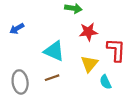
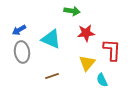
cyan triangle: (54, 51) -> (51, 39), moved
gray ellipse: (20, 82) -> (22, 52), moved

